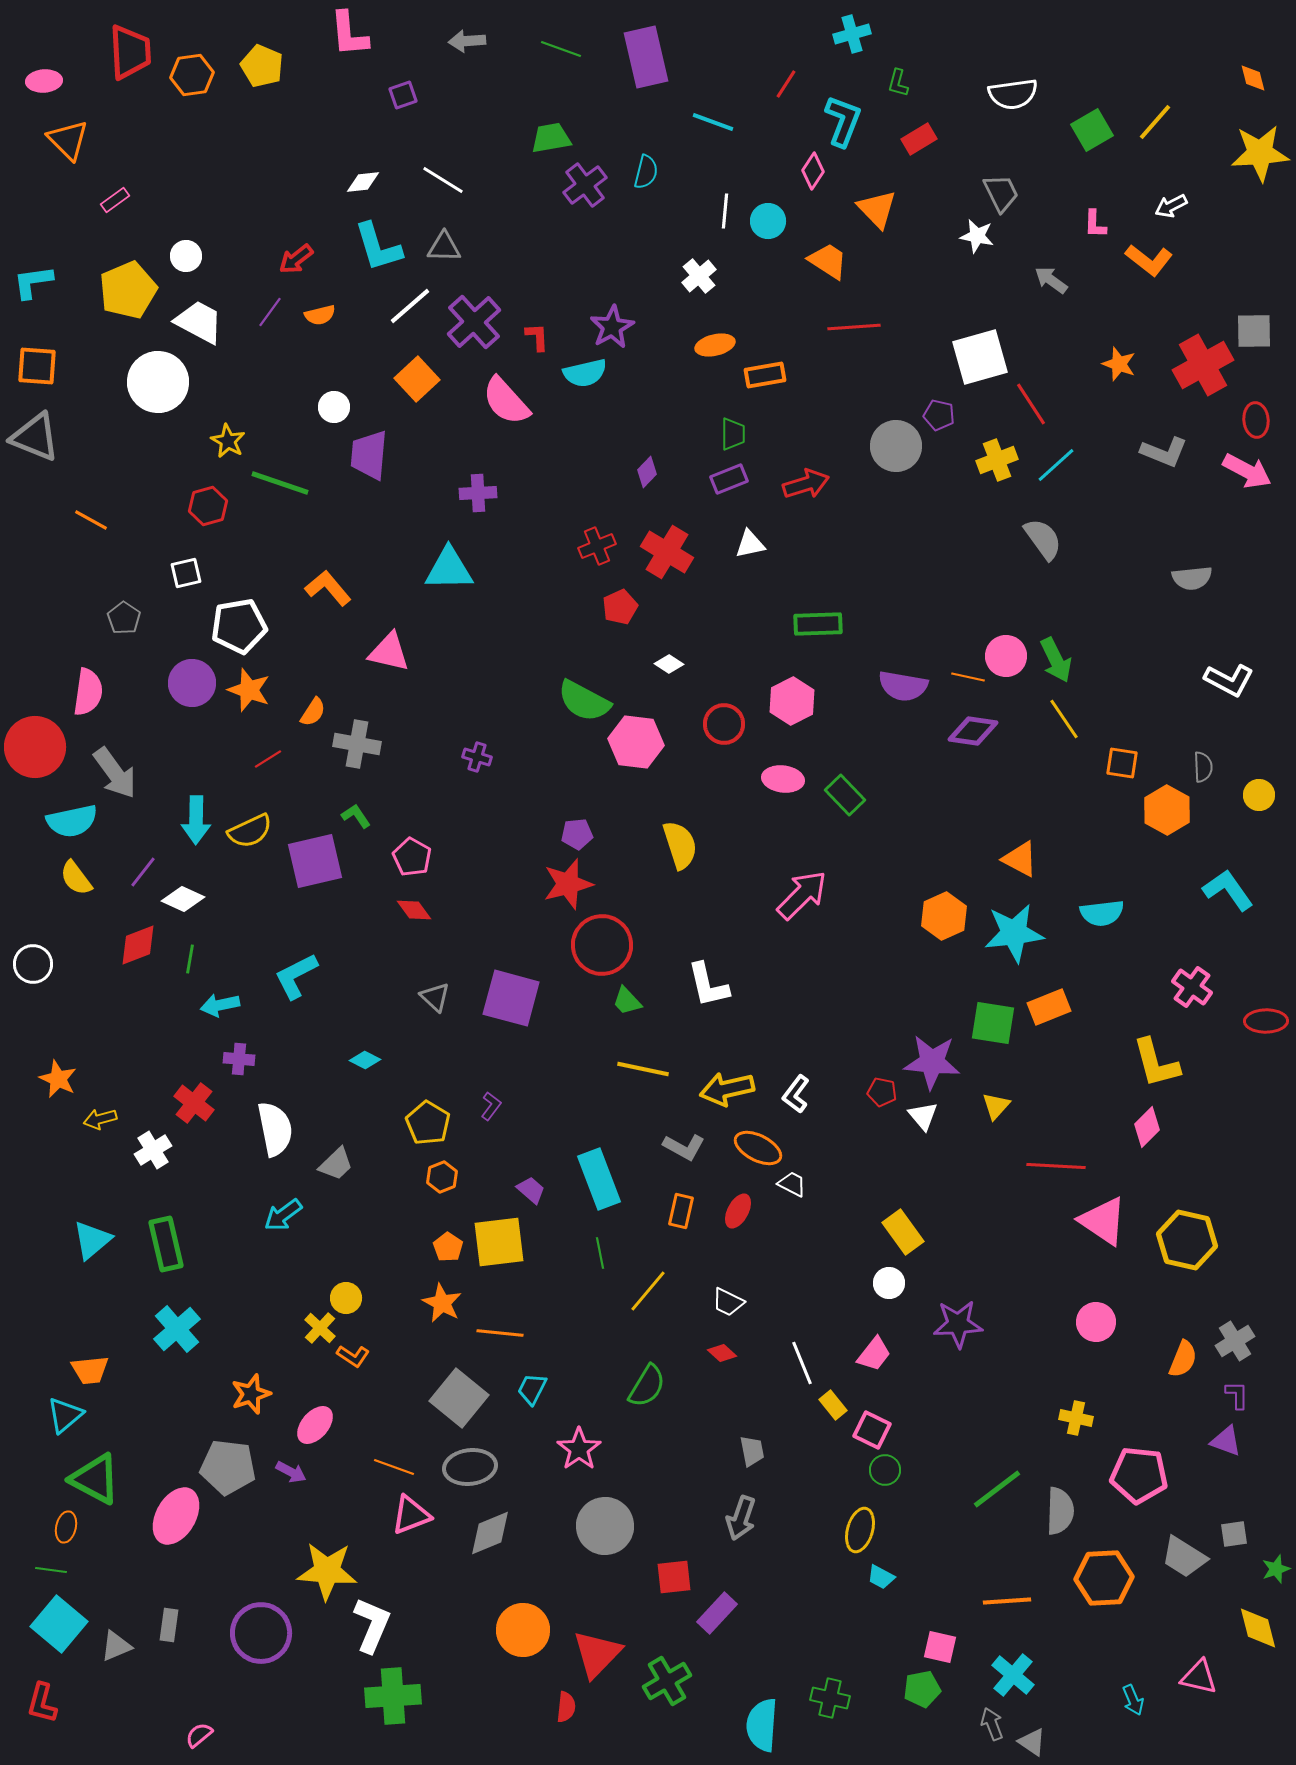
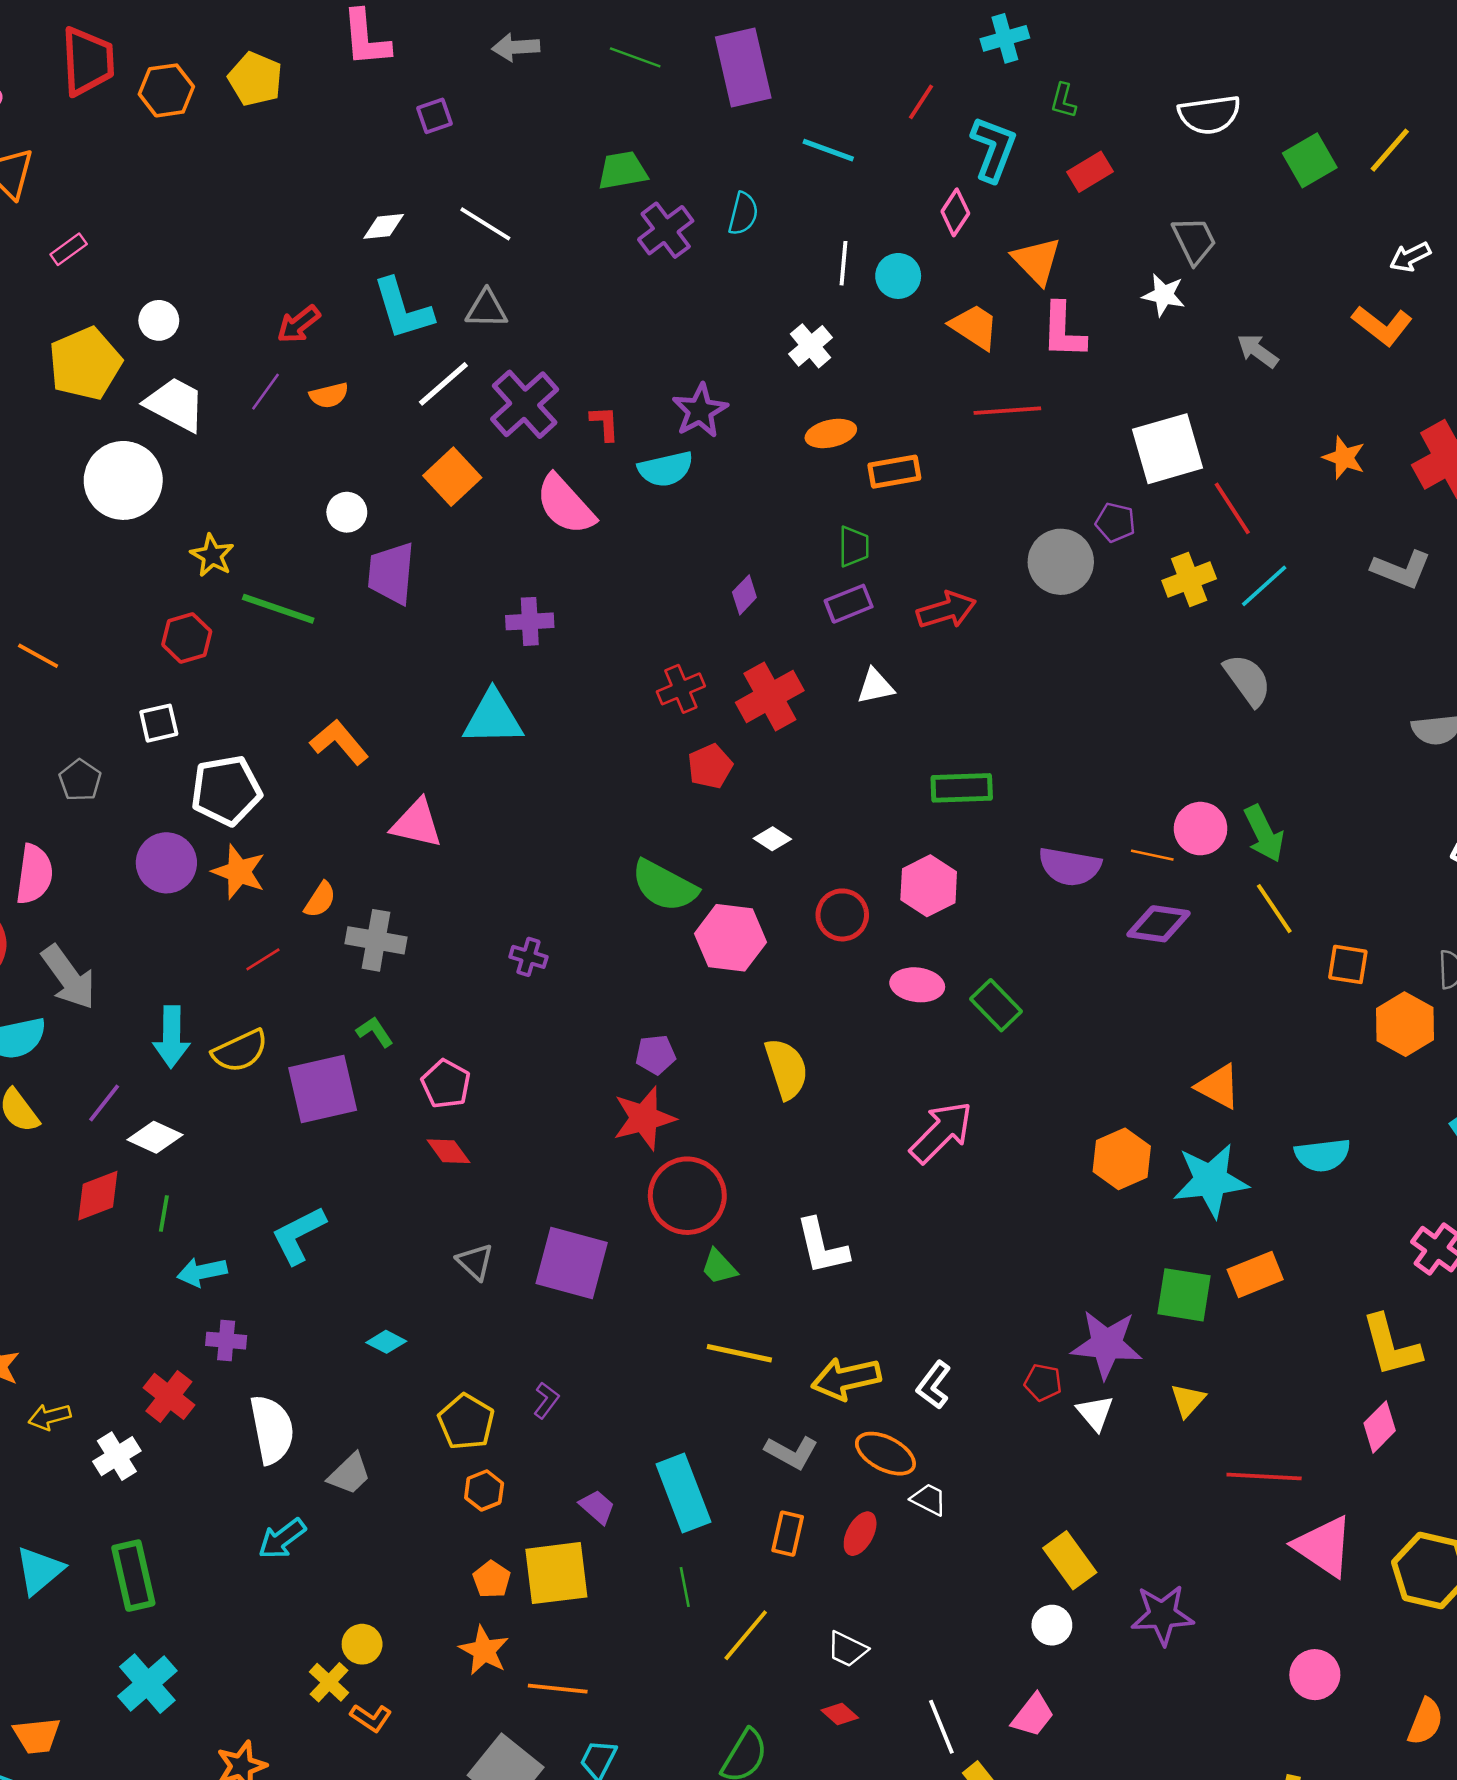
pink L-shape: (1095, 224) -> (1063, 331), moved, size x1.6
red cross: (667, 552) -> (770, 696), turned 30
purple star: (958, 1324) -> (1162, 1615), moved

